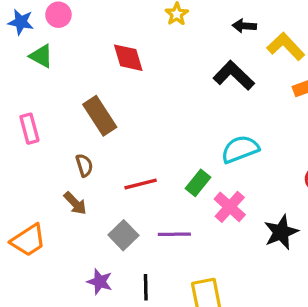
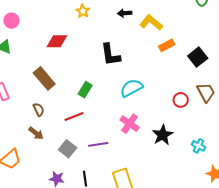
red diamond: (128, 58) -> (57, 41), turned -65
black L-shape: (234, 75) -> (110, 55), moved, turned -135
green rectangle: (198, 183) -> (85, 90), moved

